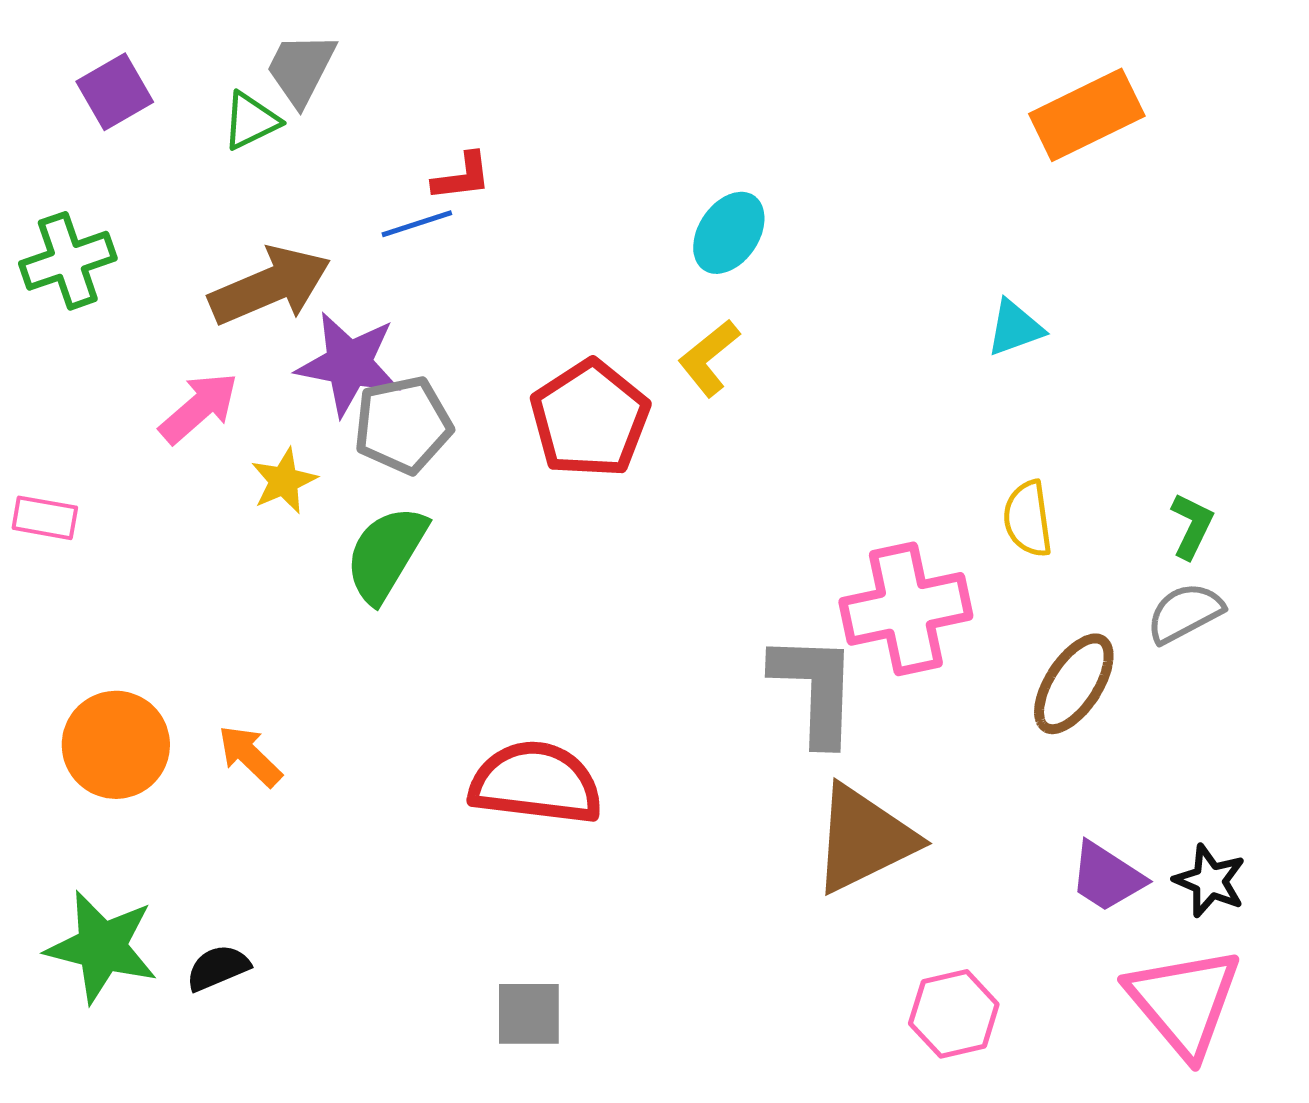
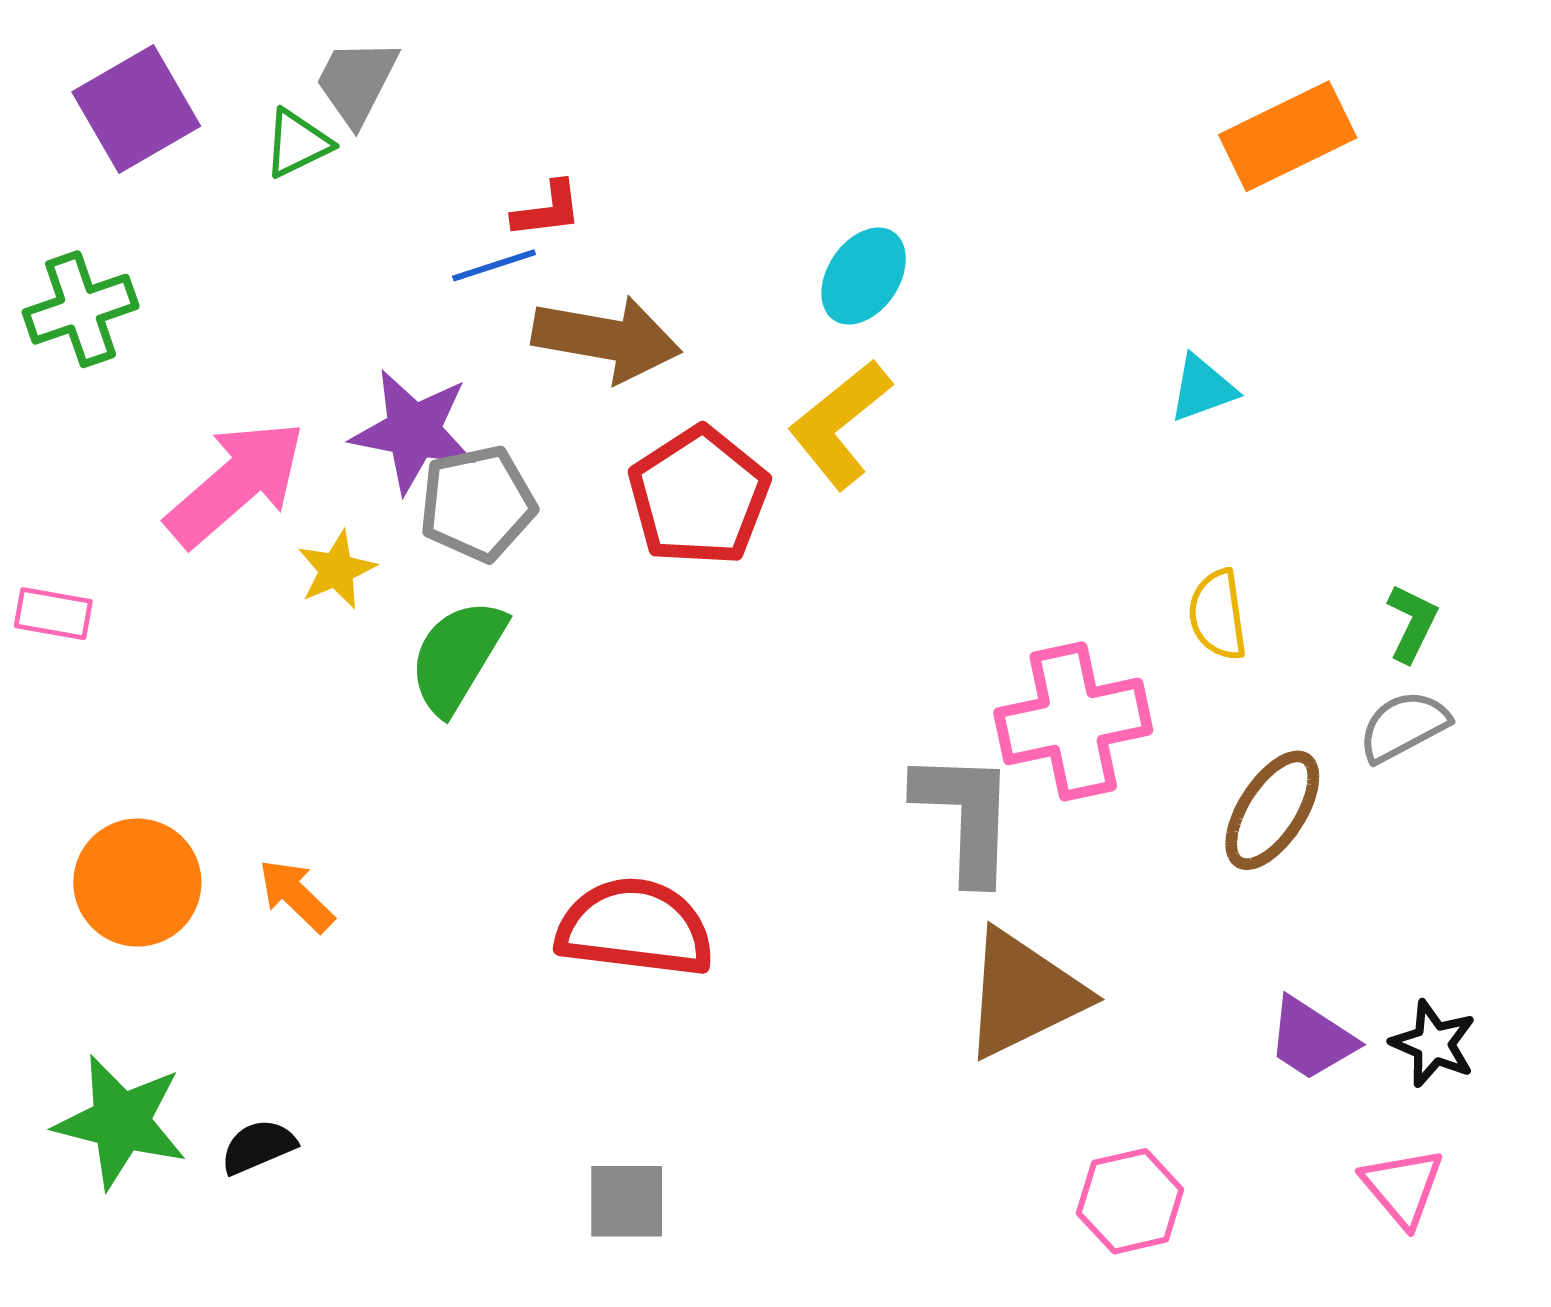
purple square: (115, 92) -> (136, 109), size x1.4
brown arrow: (270, 286) -> (607, 339), moved, turned 33
yellow L-shape: (709, 358) -> (840, 424), size x1.4
pink arrow: (199, 408) -> (236, 483), size x1.5
pink triangle: (1184, 1002) -> (1403, 1187), size x0.6

